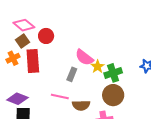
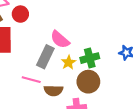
yellow star: (98, 67) -> (68, 62), moved
gray rectangle: (72, 74) -> (45, 57), size x1.5

